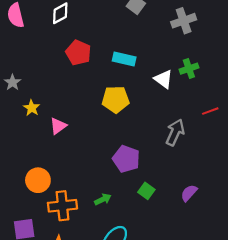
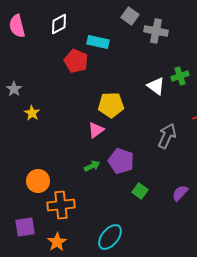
gray cross: (184, 21) -> (156, 31), moved, turned 30
cyan rectangle: (124, 59) -> (98, 42), moved
pink triangle: (58, 126) -> (96, 130), moved
green arrow: (103, 199) -> (92, 166), moved

